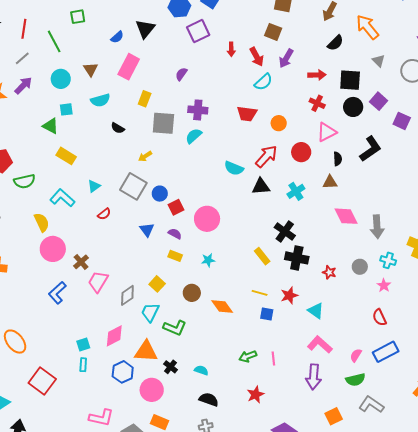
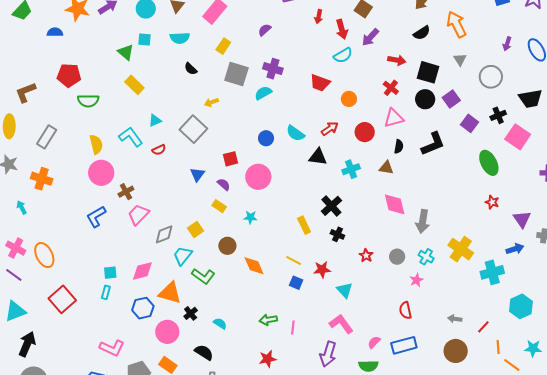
red arrow: (266, 156) -> (330, 129), size x0.7
blue circle: (160, 194) -> (266, 138), moved
cyan L-shape: (62, 198) -> (131, 137), moved
black cross: (297, 258) -> (337, 234), size x0.6
black semicircle: (209, 400) -> (204, 352), moved

